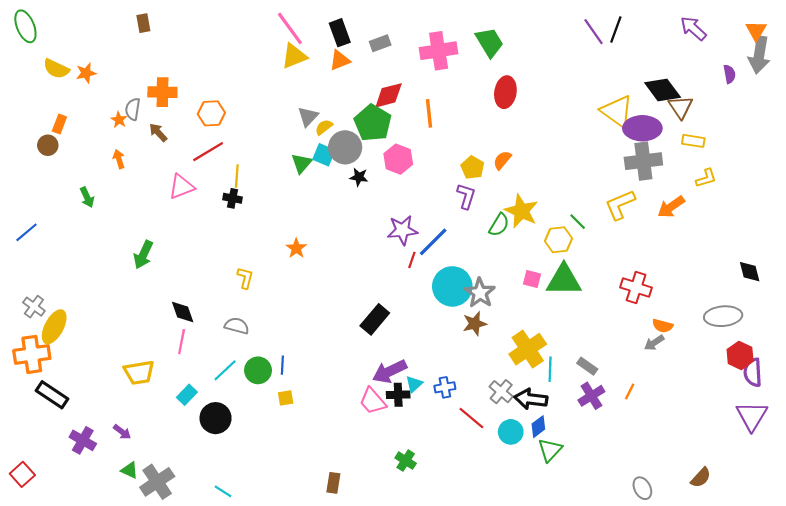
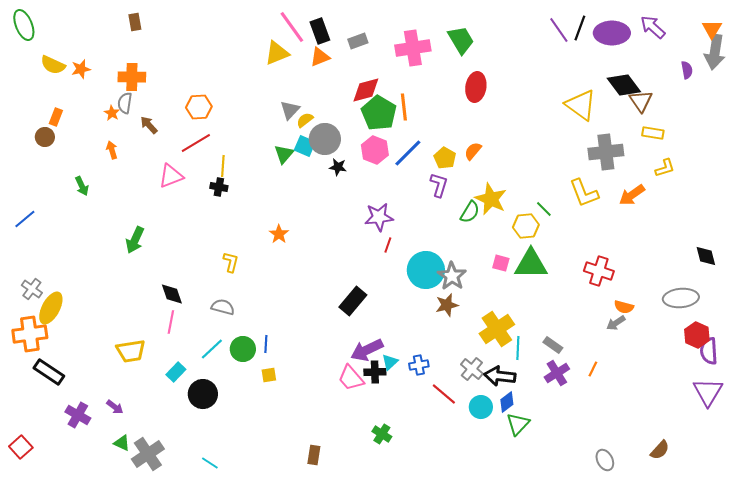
pink line: (290, 28) -> (292, 27), moved
orange cross: (162, 92) -> (132, 77), moved
green pentagon: (373, 123) -> (379, 113), moved
purple ellipse: (642, 128) -> (612, 33), moved
yellow L-shape: (620, 205) -> (584, 193), turned -88
blue line: (433, 242) -> (408, 153), moved

